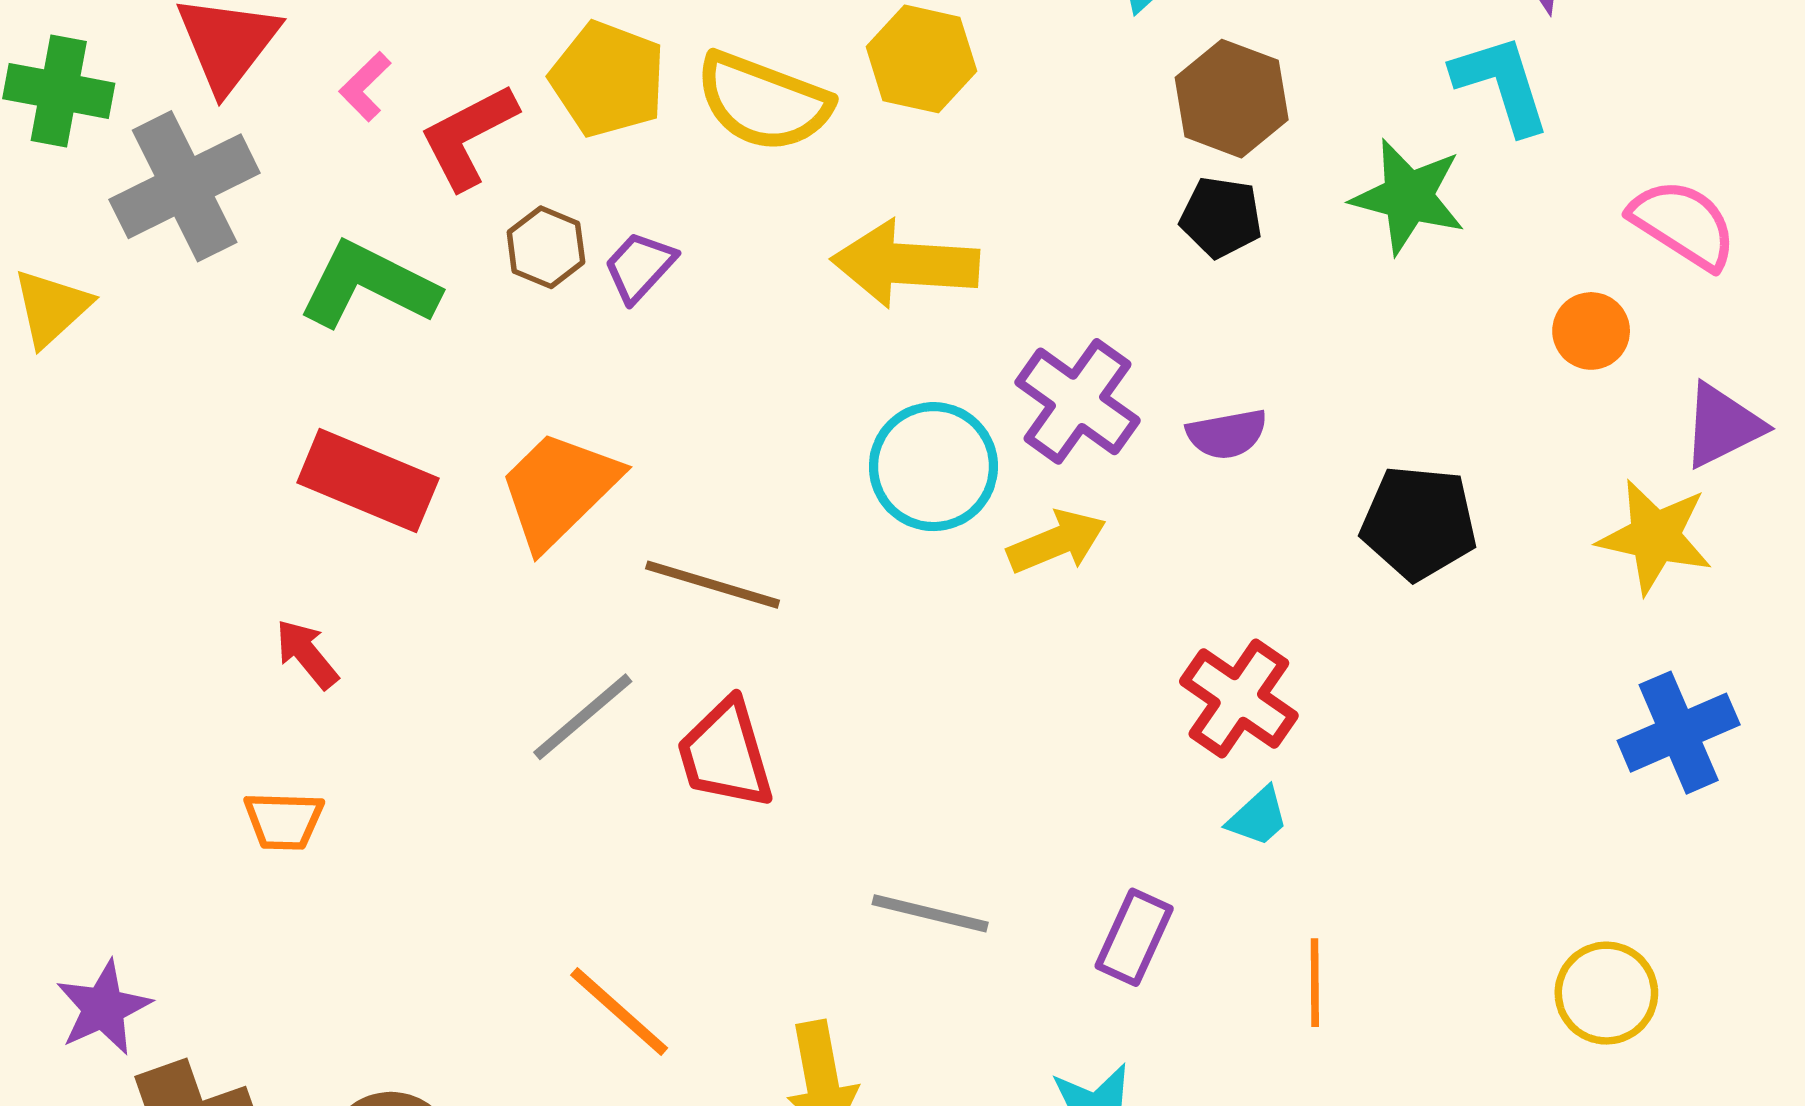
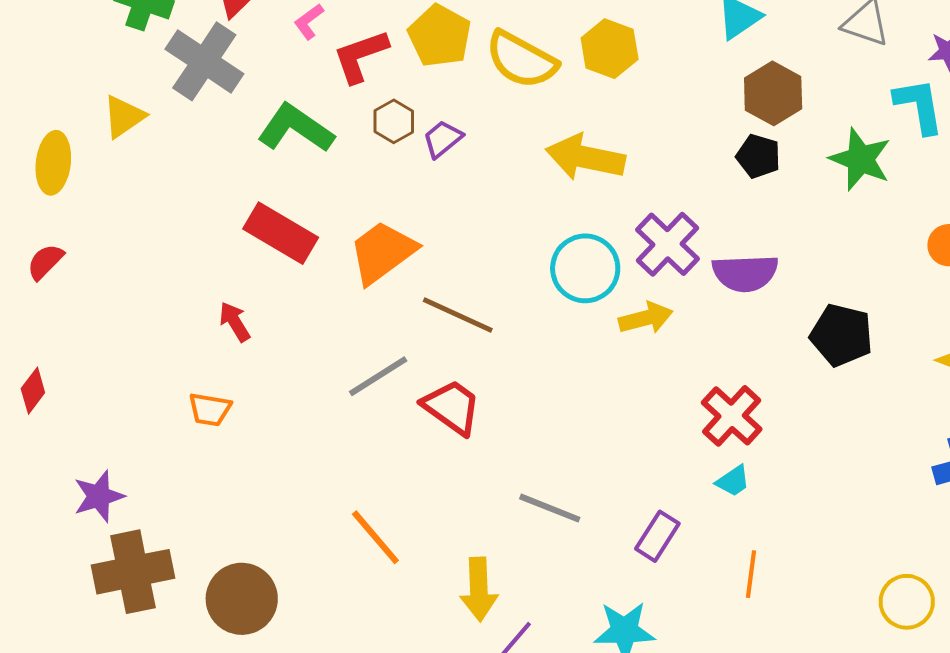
gray cross: (185, 186) -> (204, 61), turned -38
purple semicircle: (1227, 434) -> (745, 273), size x1.5
red trapezoid: (725, 754) -> (452, 407), turned 134

